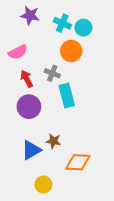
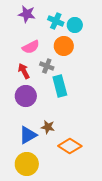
pink semicircle: (18, 52) -> (31, 47), moved
orange diamond: (78, 162) -> (70, 146), turned 30
yellow circle: (43, 185) -> (27, 164), moved, size x1.5

